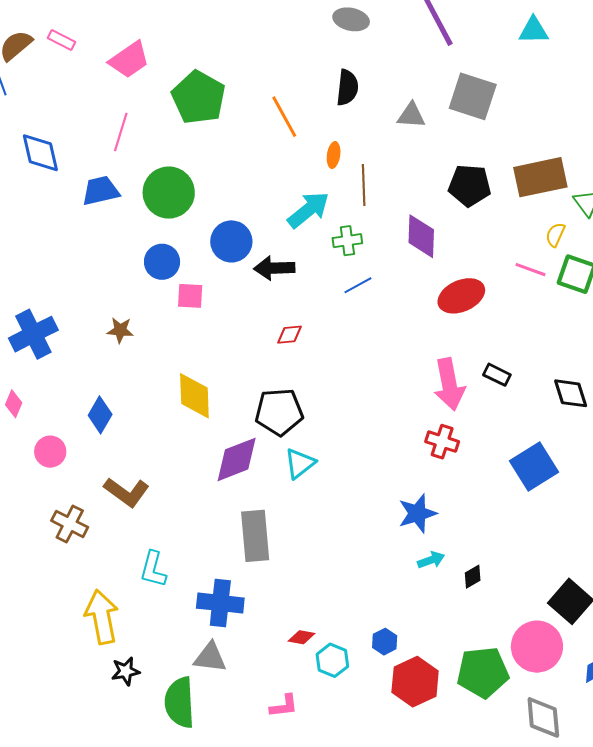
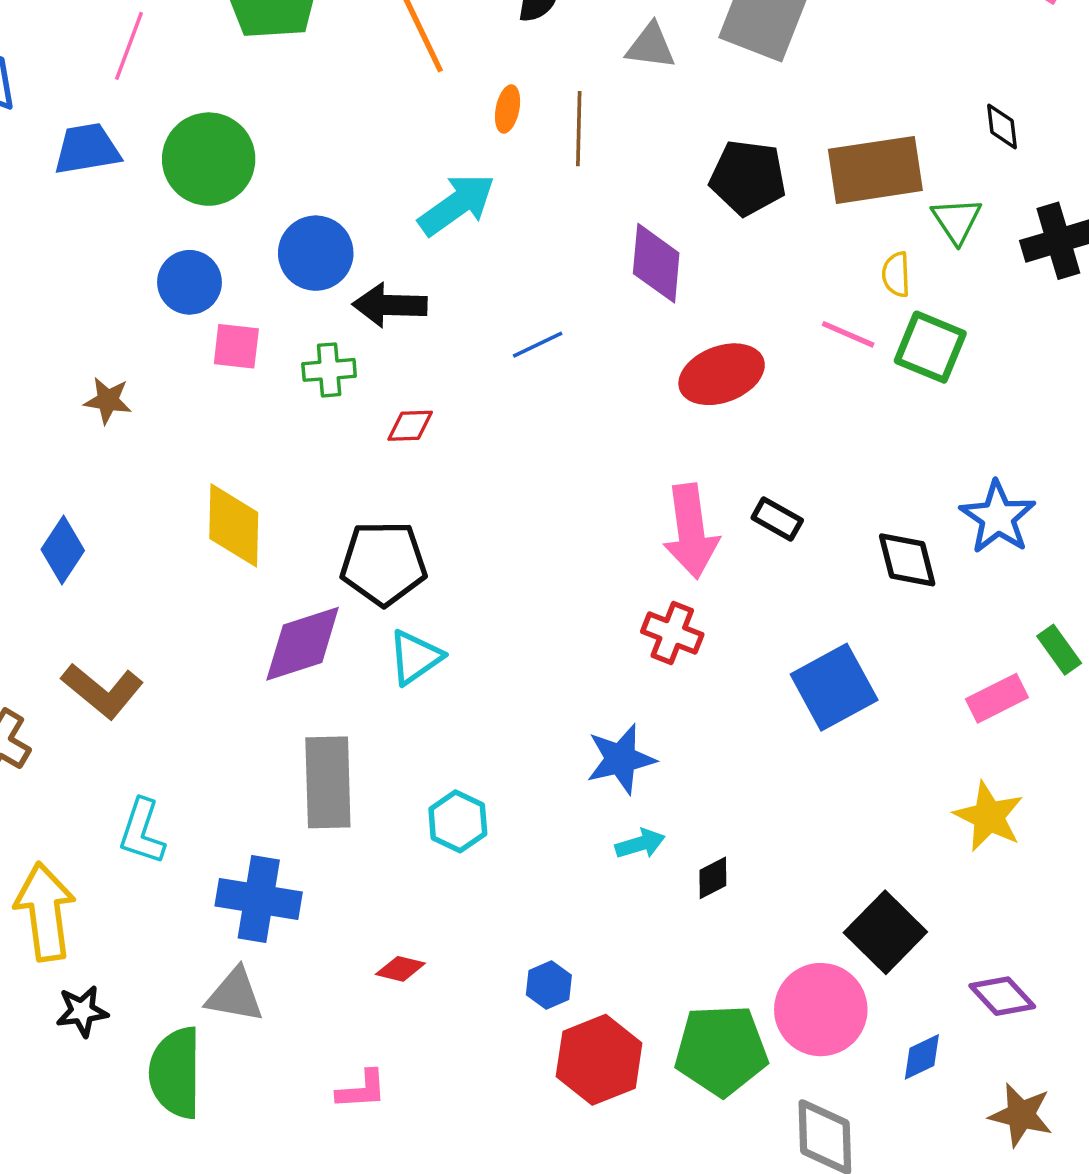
brown line: (364, 185) -> (579, 129), moved
yellow semicircle: (555, 235) -> (896, 274), turned -30
green cross: (347, 241) -> (329, 370), moved
cyan hexagon: (332, 660) -> (458, 821), moved

